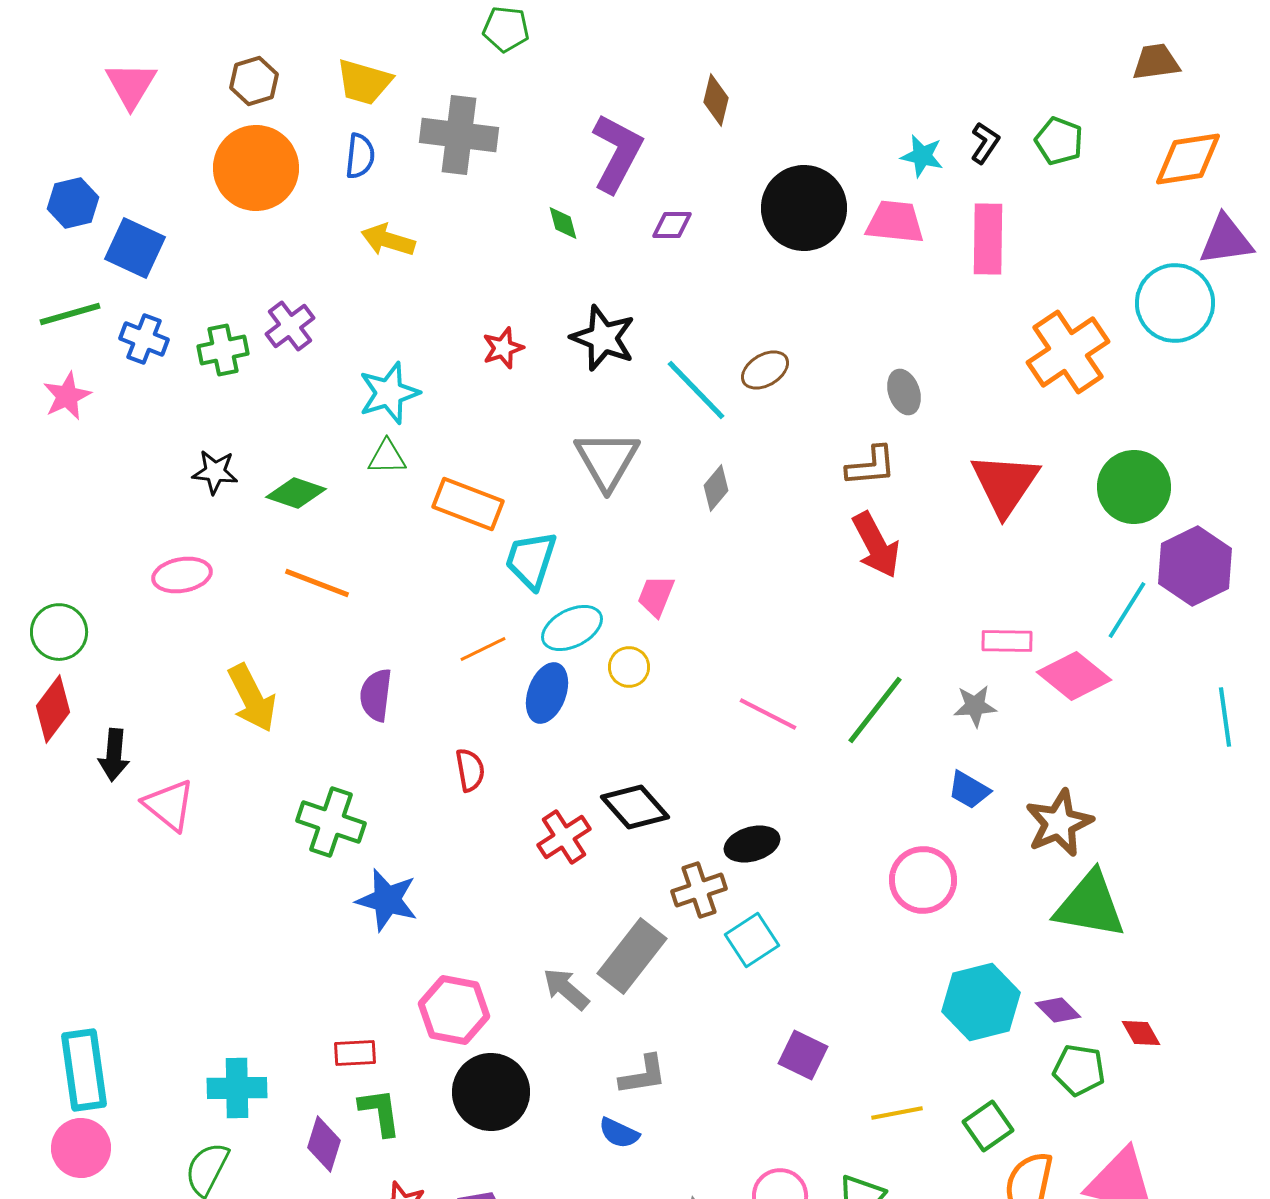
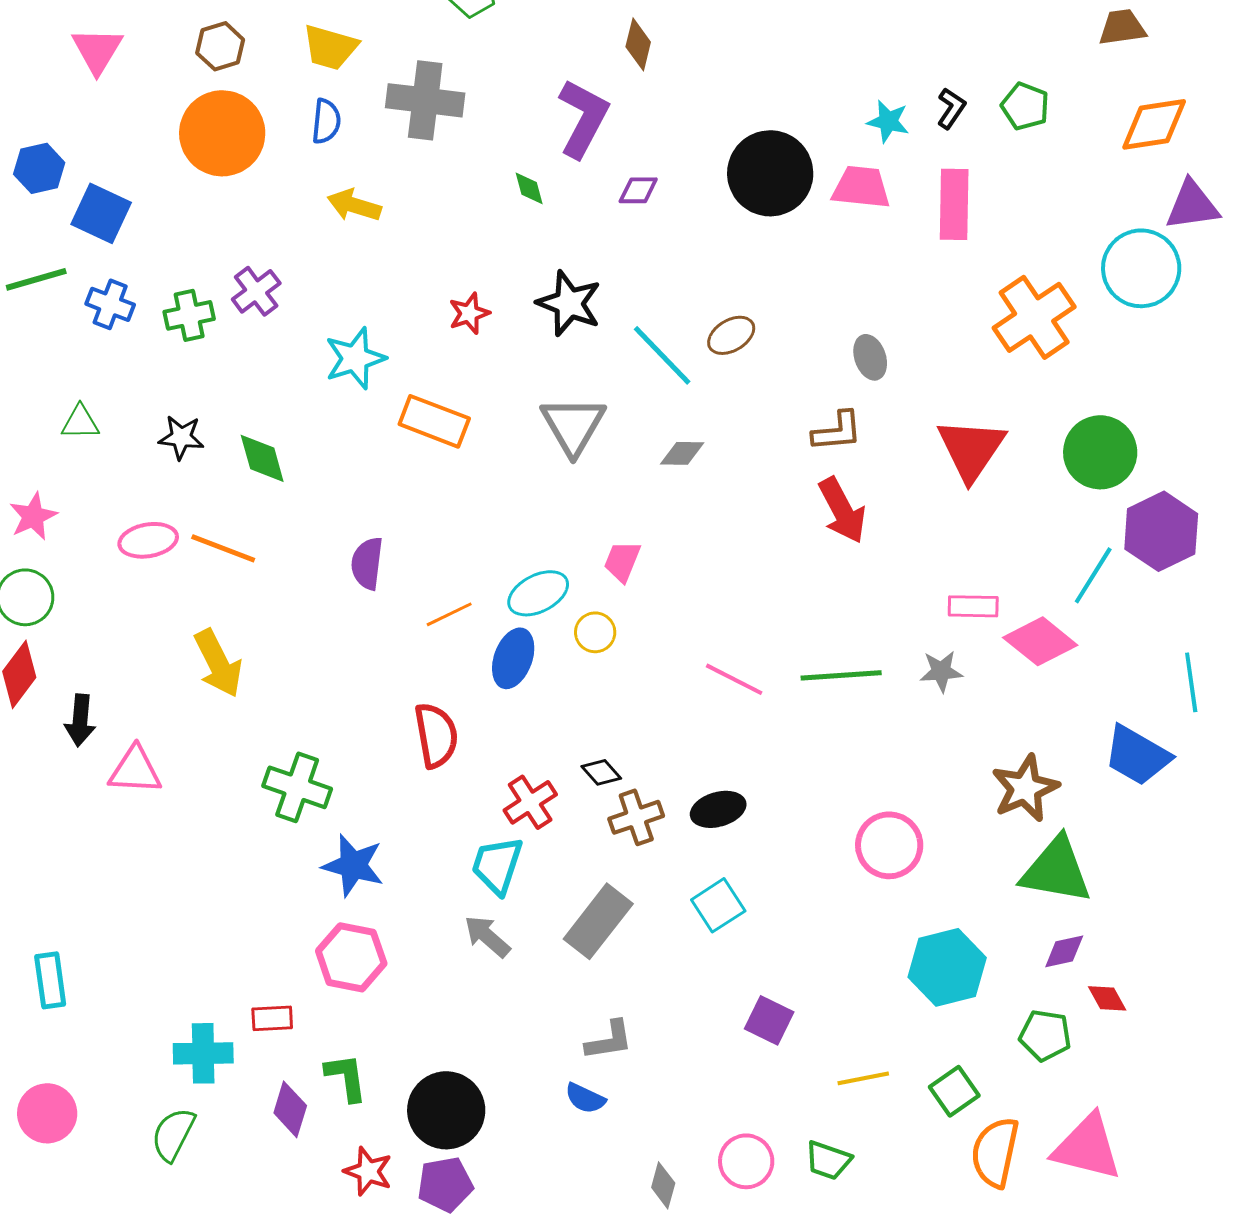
brown diamond: (716, 100) -> (638, 44), moved
pink star: (67, 396) -> (33, 516), moved
green triangle: (387, 457) -> (80, 422), moved
gray diamond: (716, 488) -> (682, 453), turned 51
green diamond: (296, 493) -> (262, 458), turned 56
orange rectangle: (468, 504) -> (434, 421), moved
cyan trapezoid: (531, 560) -> (497, 865), moved
orange line: (317, 583) -> (223, 548), moved
purple semicircle: (376, 695) -> (367, 563), moved
green line: (875, 710) -> (841, 675), turned 48
red semicircle: (470, 770) -> (436, 735), size x1.5
blue trapezoid: (969, 790) -> (1137, 755), moved, size x1.6
pink triangle: (169, 805) -> (135, 770), turned -36
black diamond: (635, 807) -> (601, 772), size x0.6
brown cross: (699, 890) -> (636, 817), moved
gray arrow: (566, 989) -> (487, 936), moved
pink hexagon: (454, 1010) -> (351, 957), moved
purple diamond: (1058, 1010) -> (1064, 951), moved, turned -57
red rectangle: (355, 1053) -> (272, 1018), moved
cyan rectangle: (84, 1070) -> (50, 980), moved, size x0.7
black circle: (491, 1092) -> (446, 1110), moved

